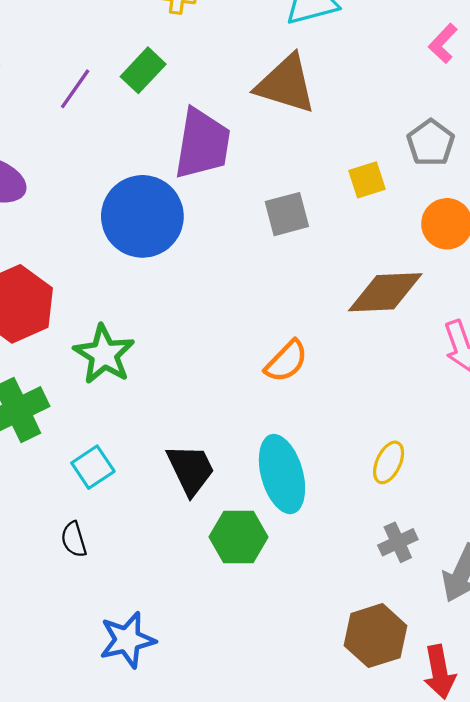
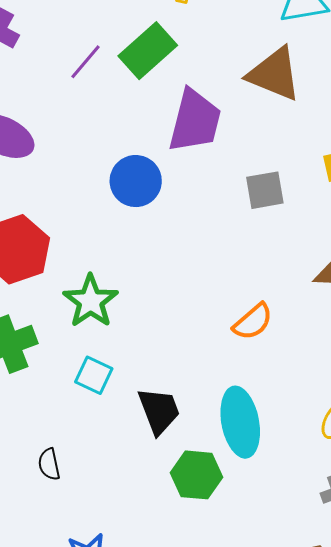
green rectangle: (143, 70) -> (148, 51), size x1.4
blue circle: (142, 216) -> (136, 181), size x0.7
cyan square: (93, 467) -> (94, 375), moved, turned -36

